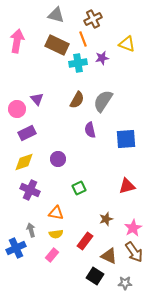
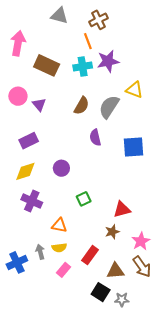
yellow triangle: (127, 44) -> (134, 90), moved
brown rectangle: (57, 45) -> (47, 65), moved
purple star: (102, 58) -> (108, 61), size x1.5
pink circle: (17, 109) -> (18, 96), moved
red triangle: (127, 186) -> (122, 209), moved
gray arrow: (31, 230) -> (40, 252), moved
pink rectangle: (52, 255) -> (64, 270), moved
brown triangle: (109, 256) -> (115, 271), turned -30
gray star: (125, 283) -> (122, 300), moved

